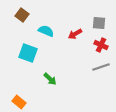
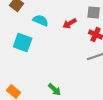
green arrow: (50, 79) -> (55, 89), moved

